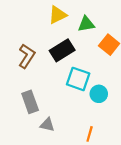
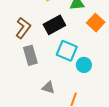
gray rectangle: (30, 102) -> (30, 55), moved
gray triangle: (47, 125) -> (48, 88), moved

